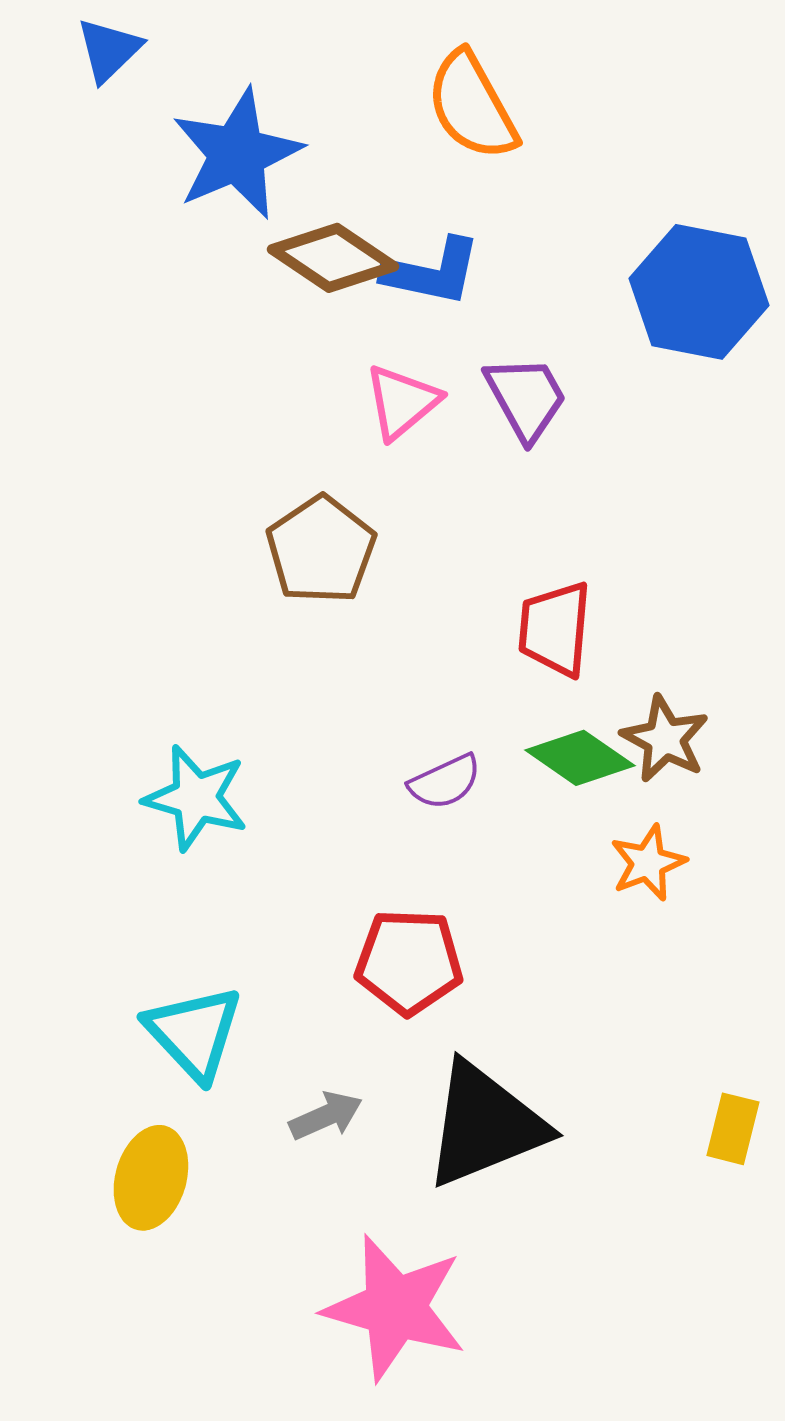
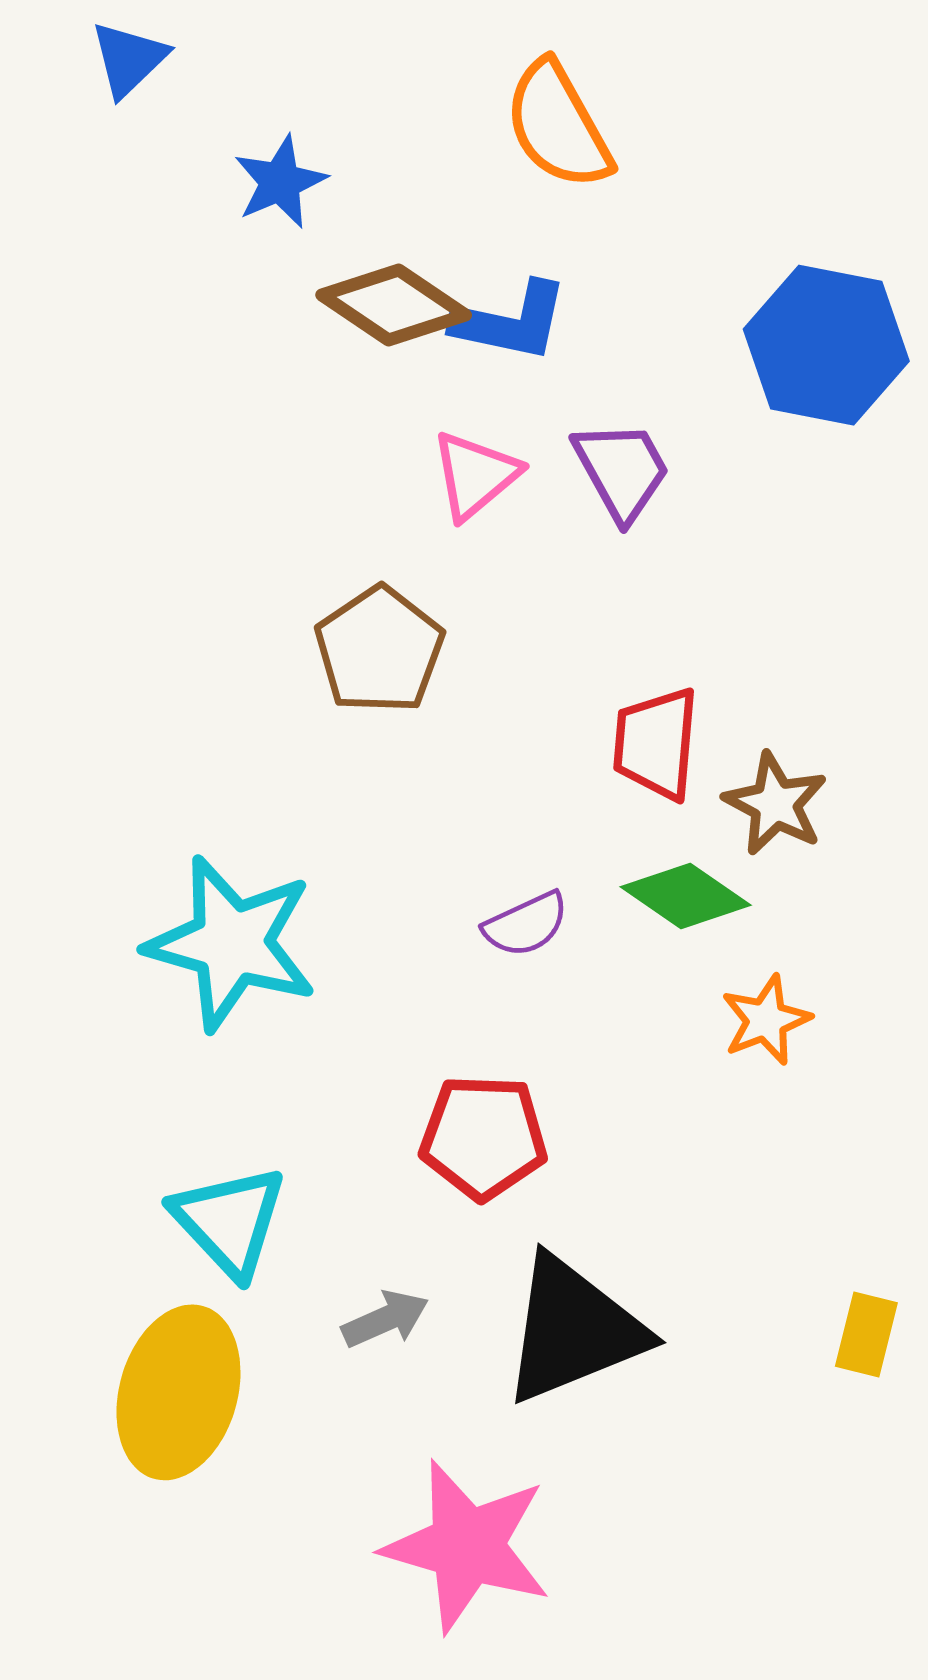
blue star: (237, 154) -> (280, 182), size x0.6
brown star: (665, 739) -> (775, 804), moved
cyan star: (196, 798) -> (232, 943), size x1.4
yellow ellipse: (151, 1178) -> (178, 1392), size x1.4

